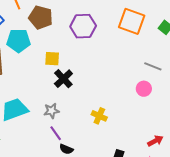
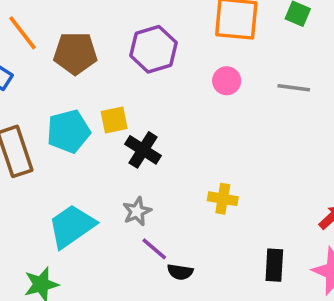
cyan pentagon: (19, 41) -> (68, 131), moved
pink circle: (144, 89) -> (227, 81), moved

